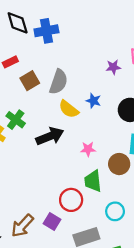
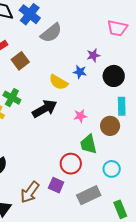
blue cross: (46, 31) -> (30, 14), turned -35
purple star: (113, 67) -> (93, 55), moved
gray semicircle: (58, 82) -> (51, 33), moved, turned 40

